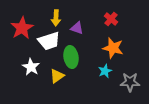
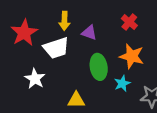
green ellipse: (71, 57) -> (99, 67), moved
yellow triangle: (57, 76) -> (76, 100), moved, turned 35

